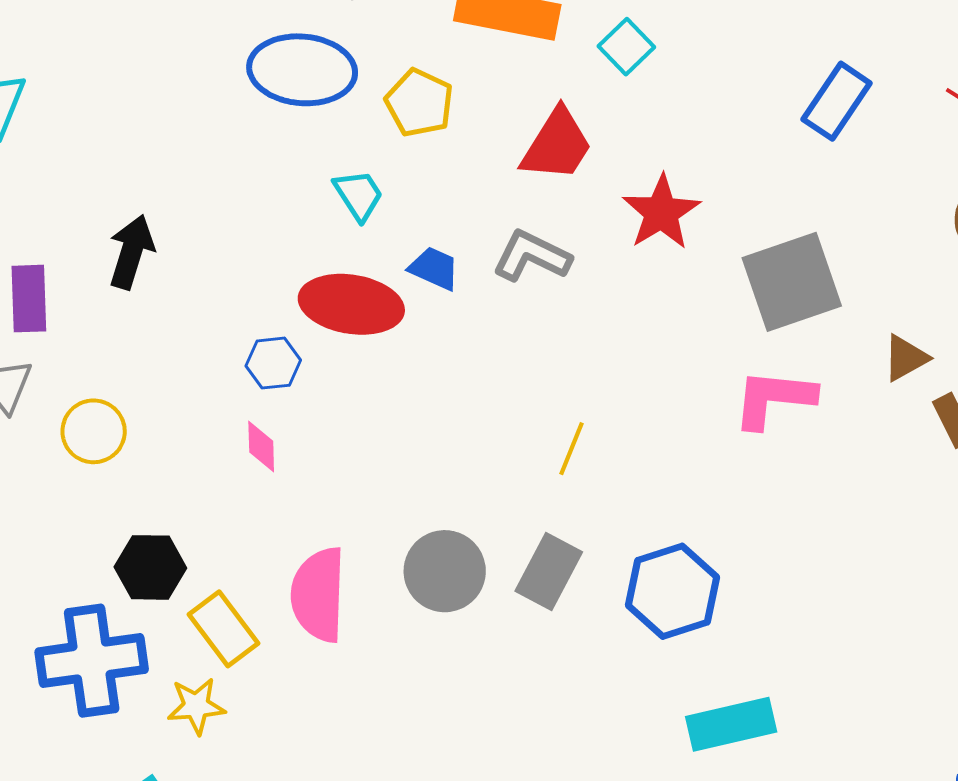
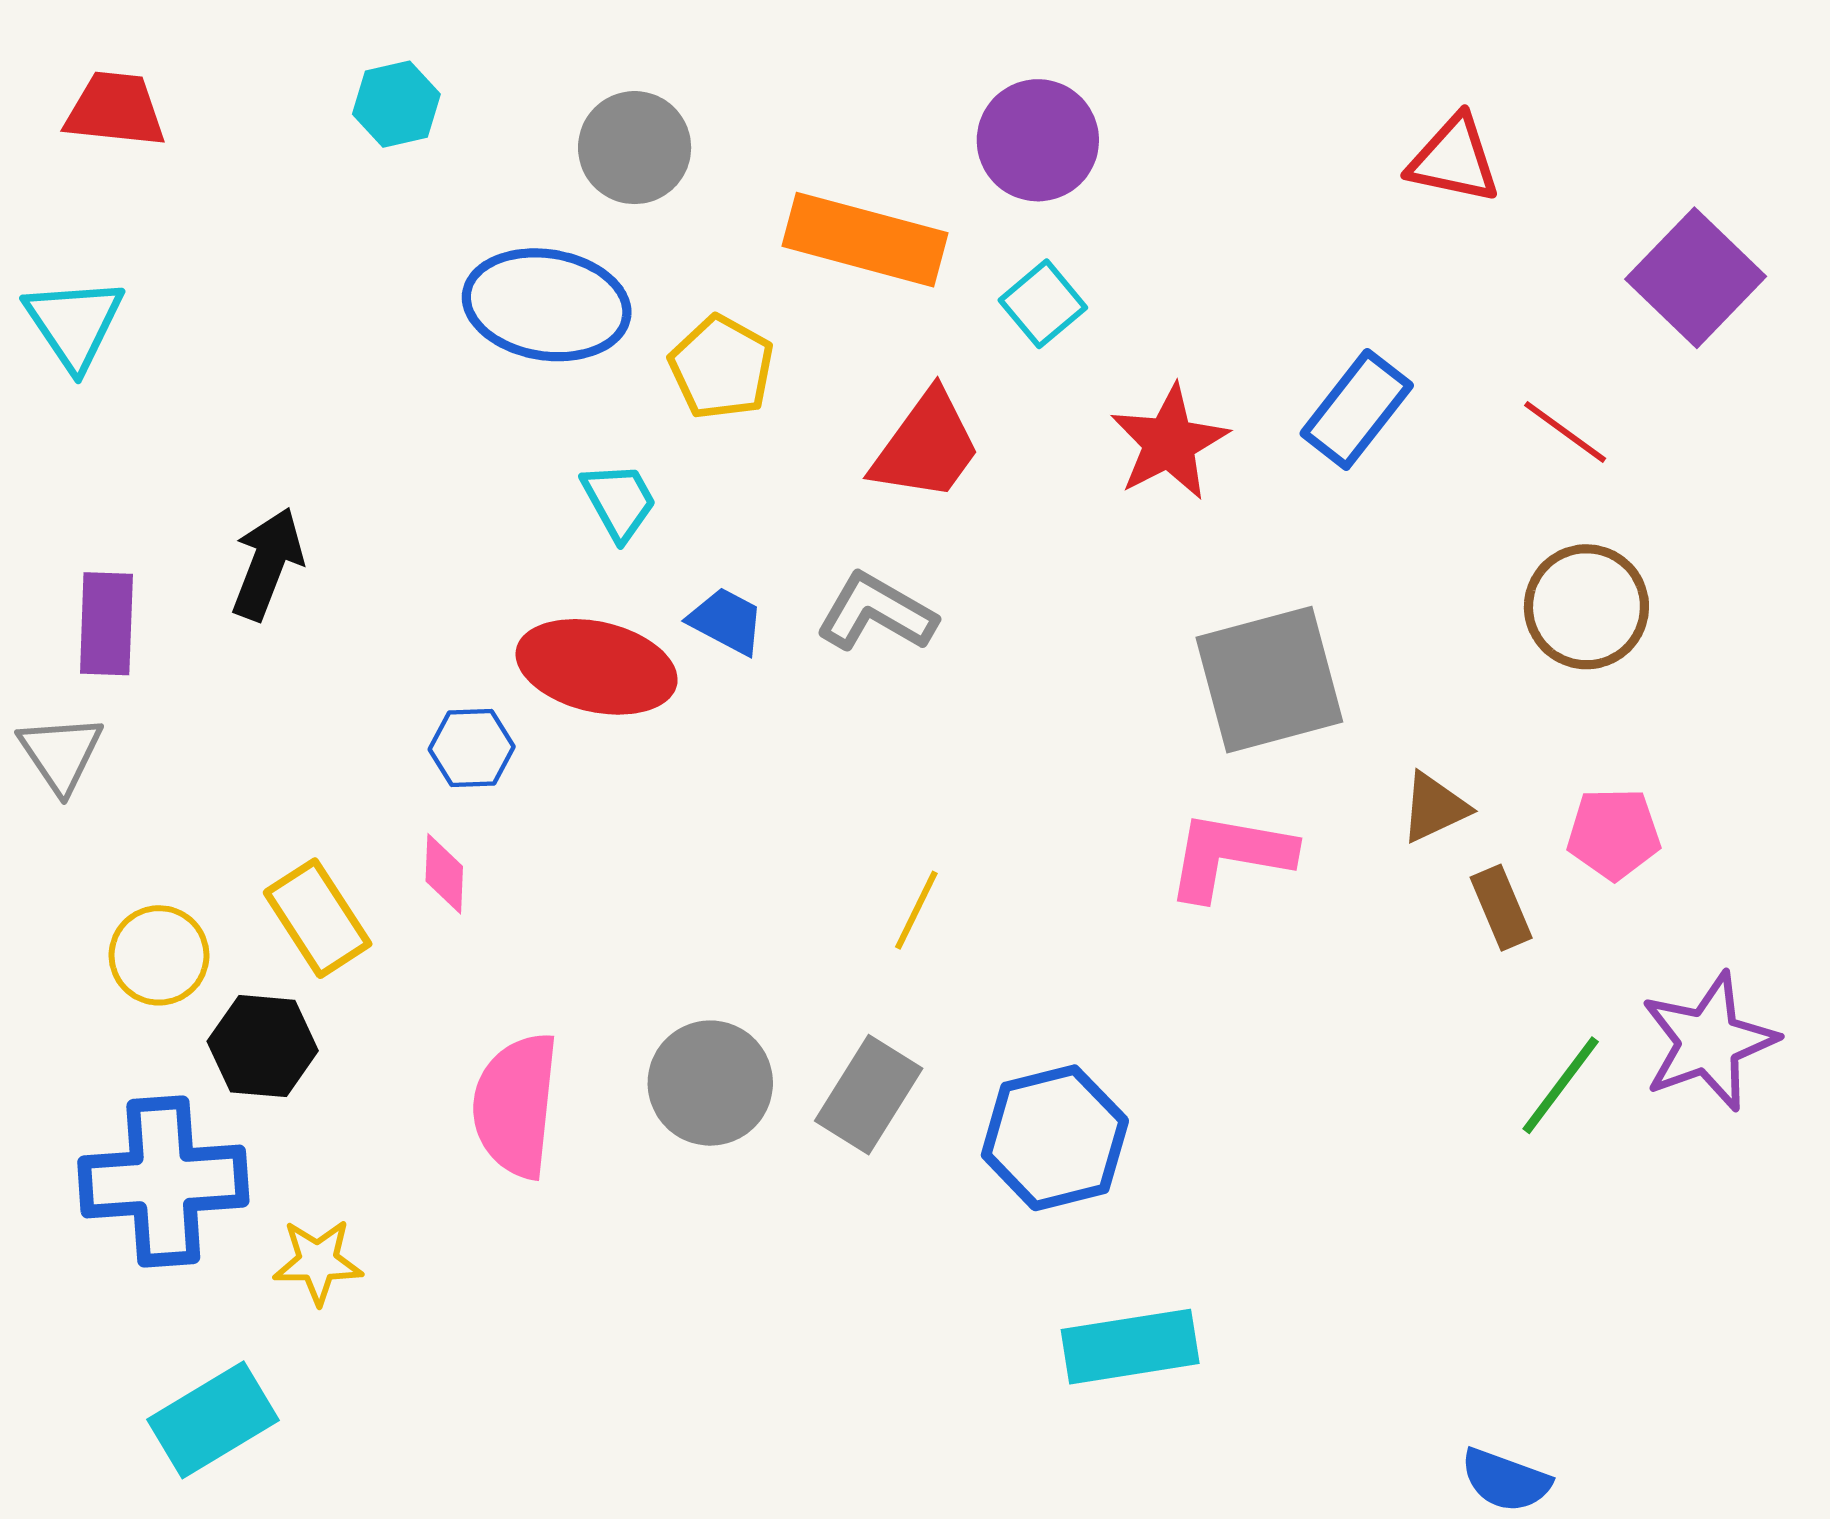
red star: (661, 212) -> (1169, 443), moved
yellow circle: (94, 431) -> (159, 955), moved
yellow rectangle: (224, 629) -> (318, 918), moved

